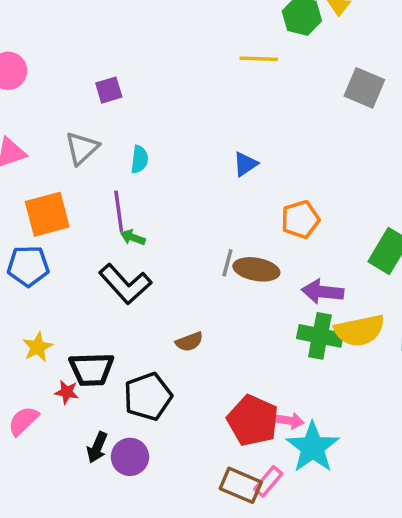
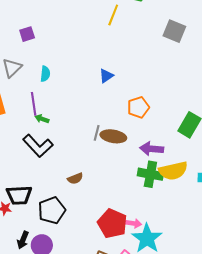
yellow line: (259, 59) -> (113, 15), turned -70

